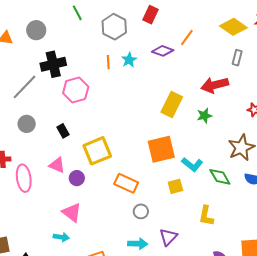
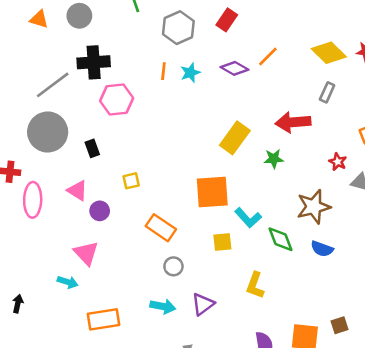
gray circle: (27, 124) -> (48, 132), size x1.8
yellow square: (97, 151) -> (131, 181), size x0.5

